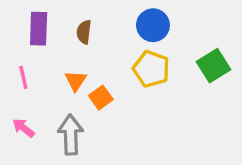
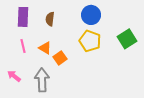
pink line: (23, 77) -> (23, 46), moved
orange triangle: (76, 81) -> (45, 48), turned -32

